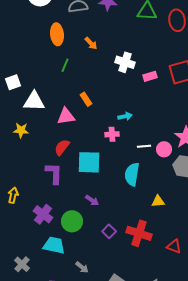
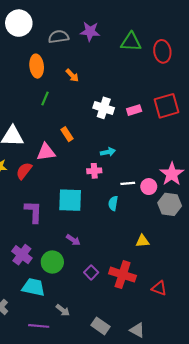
white cross: (125, 62) -> (104, 108), moved
red semicircle: (62, 147) -> (24, 171), moved
cyan semicircle: (132, 174) -> (113, 203), moved, size x0.6

